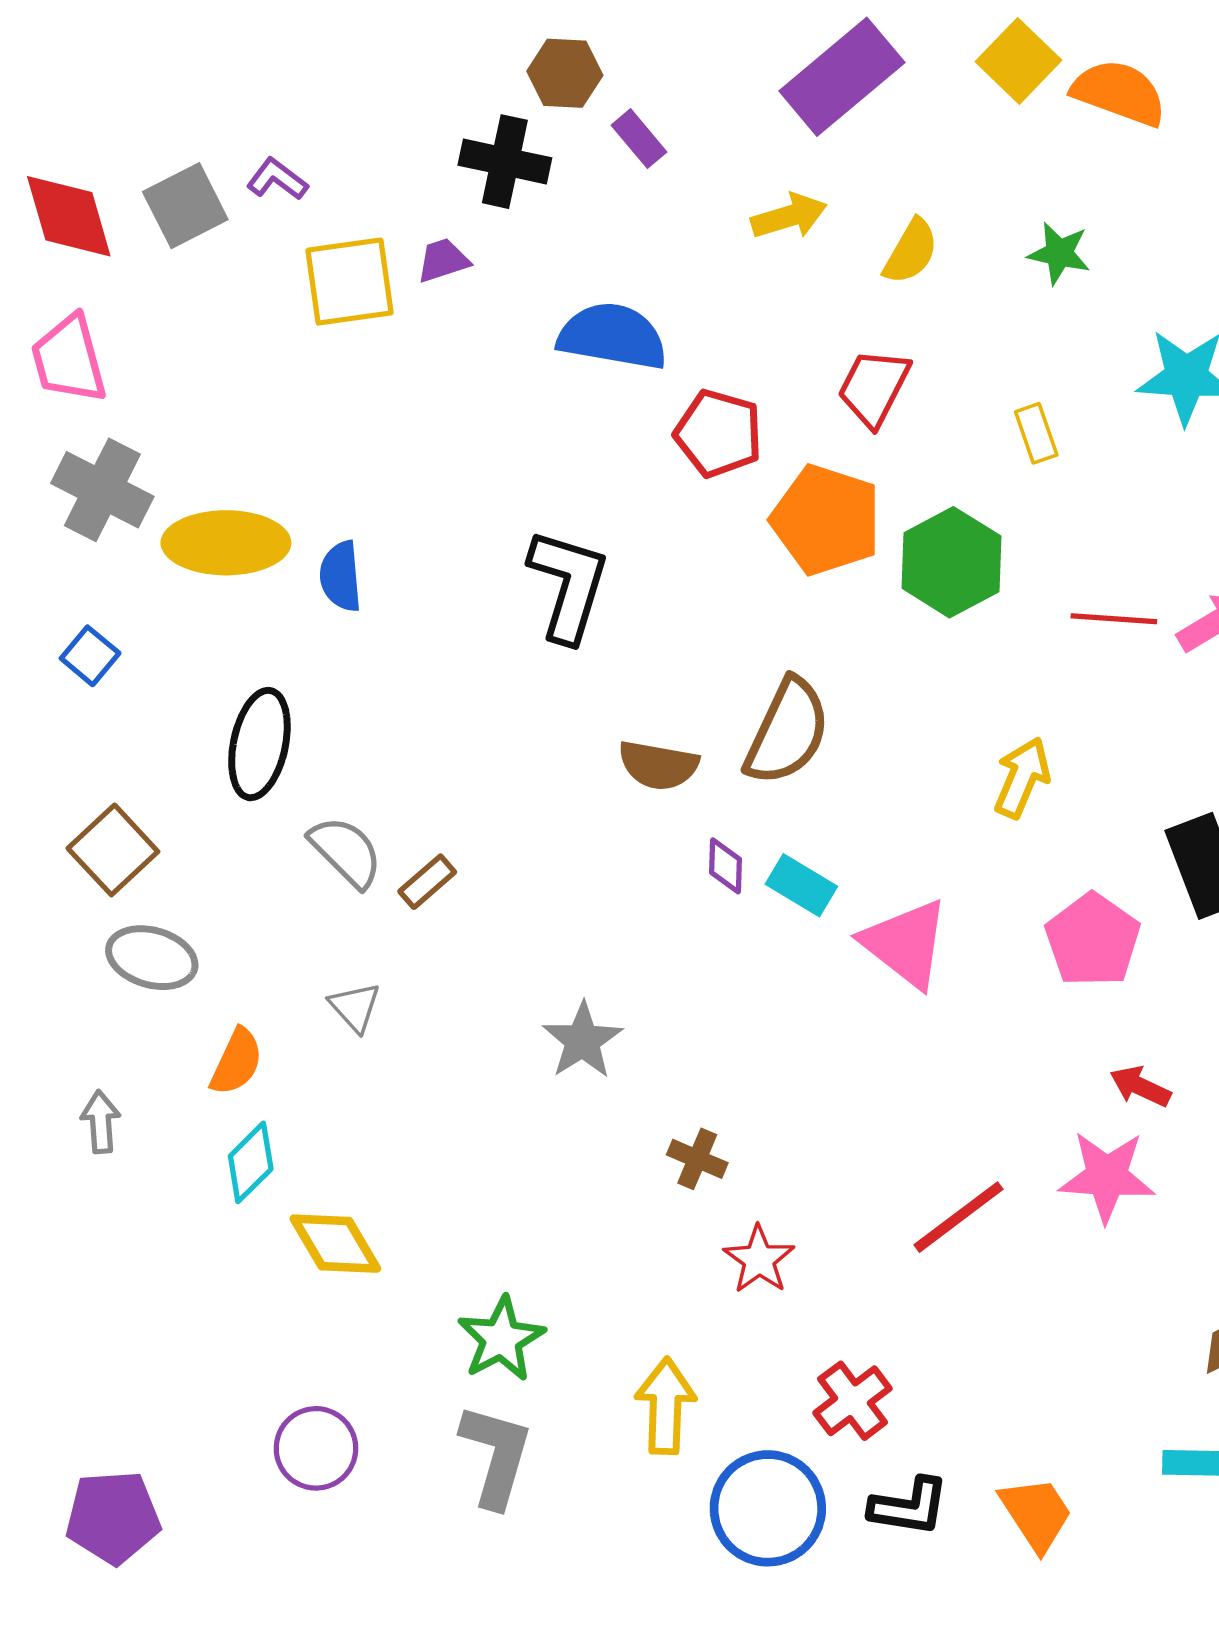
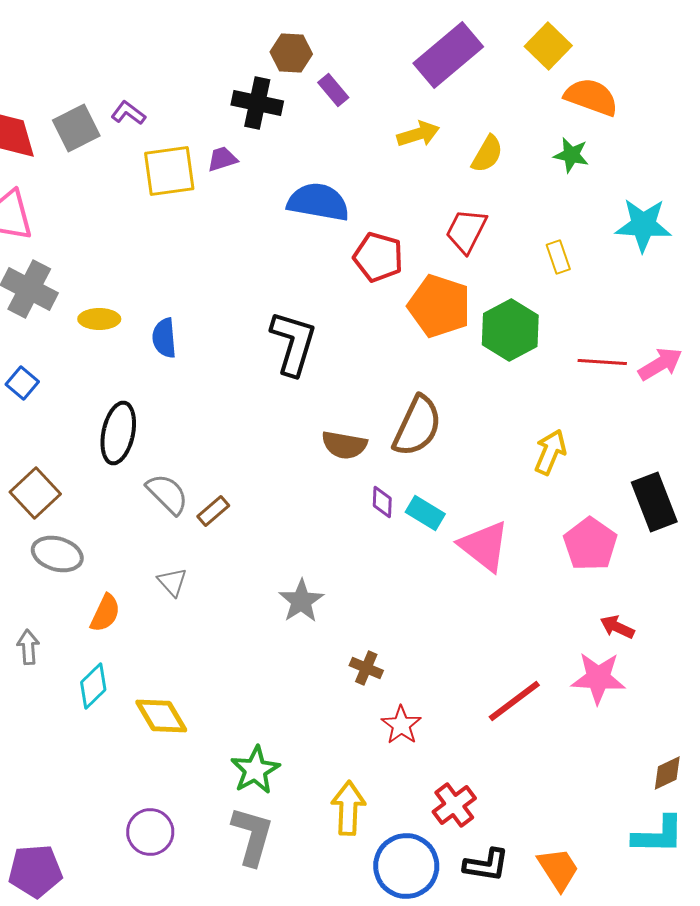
orange semicircle: (1119, 93) -> (591, 97), moved
yellow ellipse: (226, 543) -> (99, 319), size x0.6
cyan diamond: (251, 1162) -> (93, 686), moved

